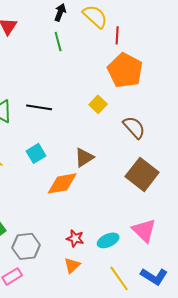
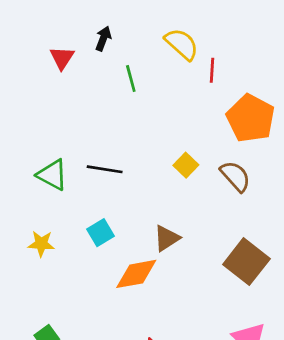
black arrow: (60, 12) -> (103, 39), moved
orange pentagon: (125, 70) -> (251, 118), moved
brown semicircle: (134, 127) -> (235, 176), moved

